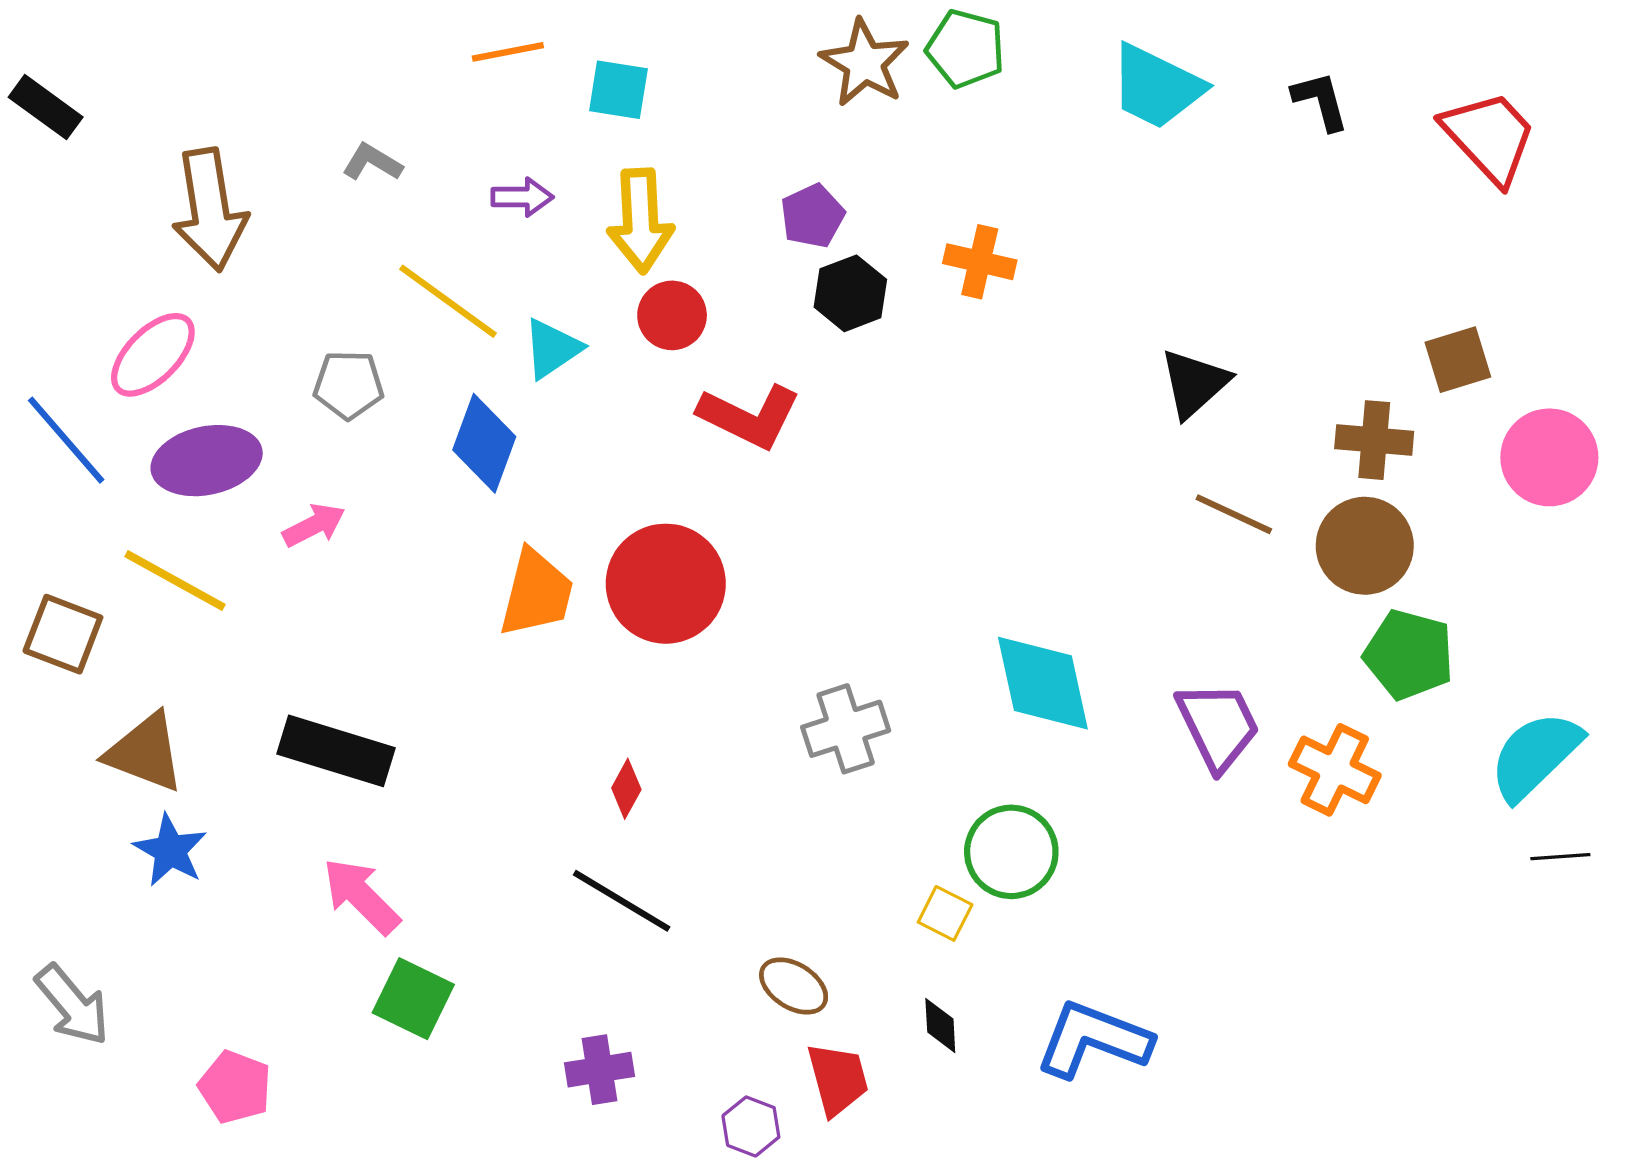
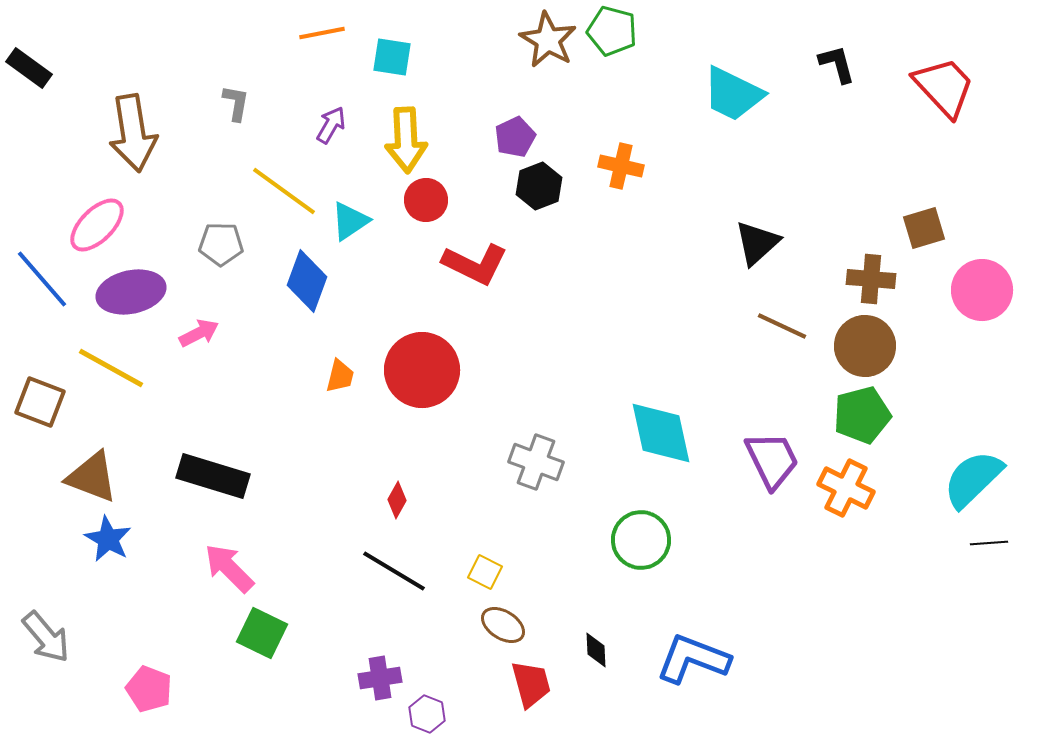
cyan trapezoid: (1156, 87) -> (733, 94), moved
gray L-shape: (372, 162) -> (236, 103), turned 69
purple arrow: (522, 197) -> (331, 125), turned -60
orange trapezoid: (536, 593) -> (340, 376), size x0.6
green pentagon: (1409, 655) -> (862, 415), moved, turned -30
gray cross: (846, 729) -> (536, 462), turned 38
yellow square: (945, 913) -> (485, 572), moved
purple hexagon: (751, 1126) -> (427, 714), moved

